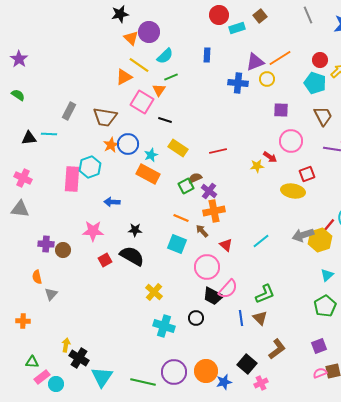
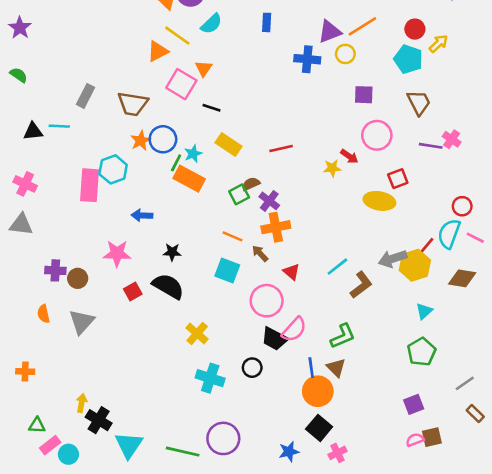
green line: (171, 77) -> (176, 163), moved, turned -40
gray triangle: (51, 294) -> (82, 322), moved, size x1.5
brown L-shape: (277, 349) -> (361, 285), moved
orange circle: (206, 371) -> (318, 391), moved

